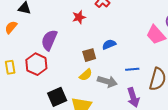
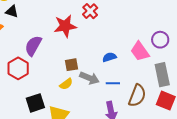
red star: (79, 17) -> (65, 26), size x1.6
blue semicircle: (109, 44) -> (109, 57), moved
gray arrow: (107, 81) -> (90, 78), moved

